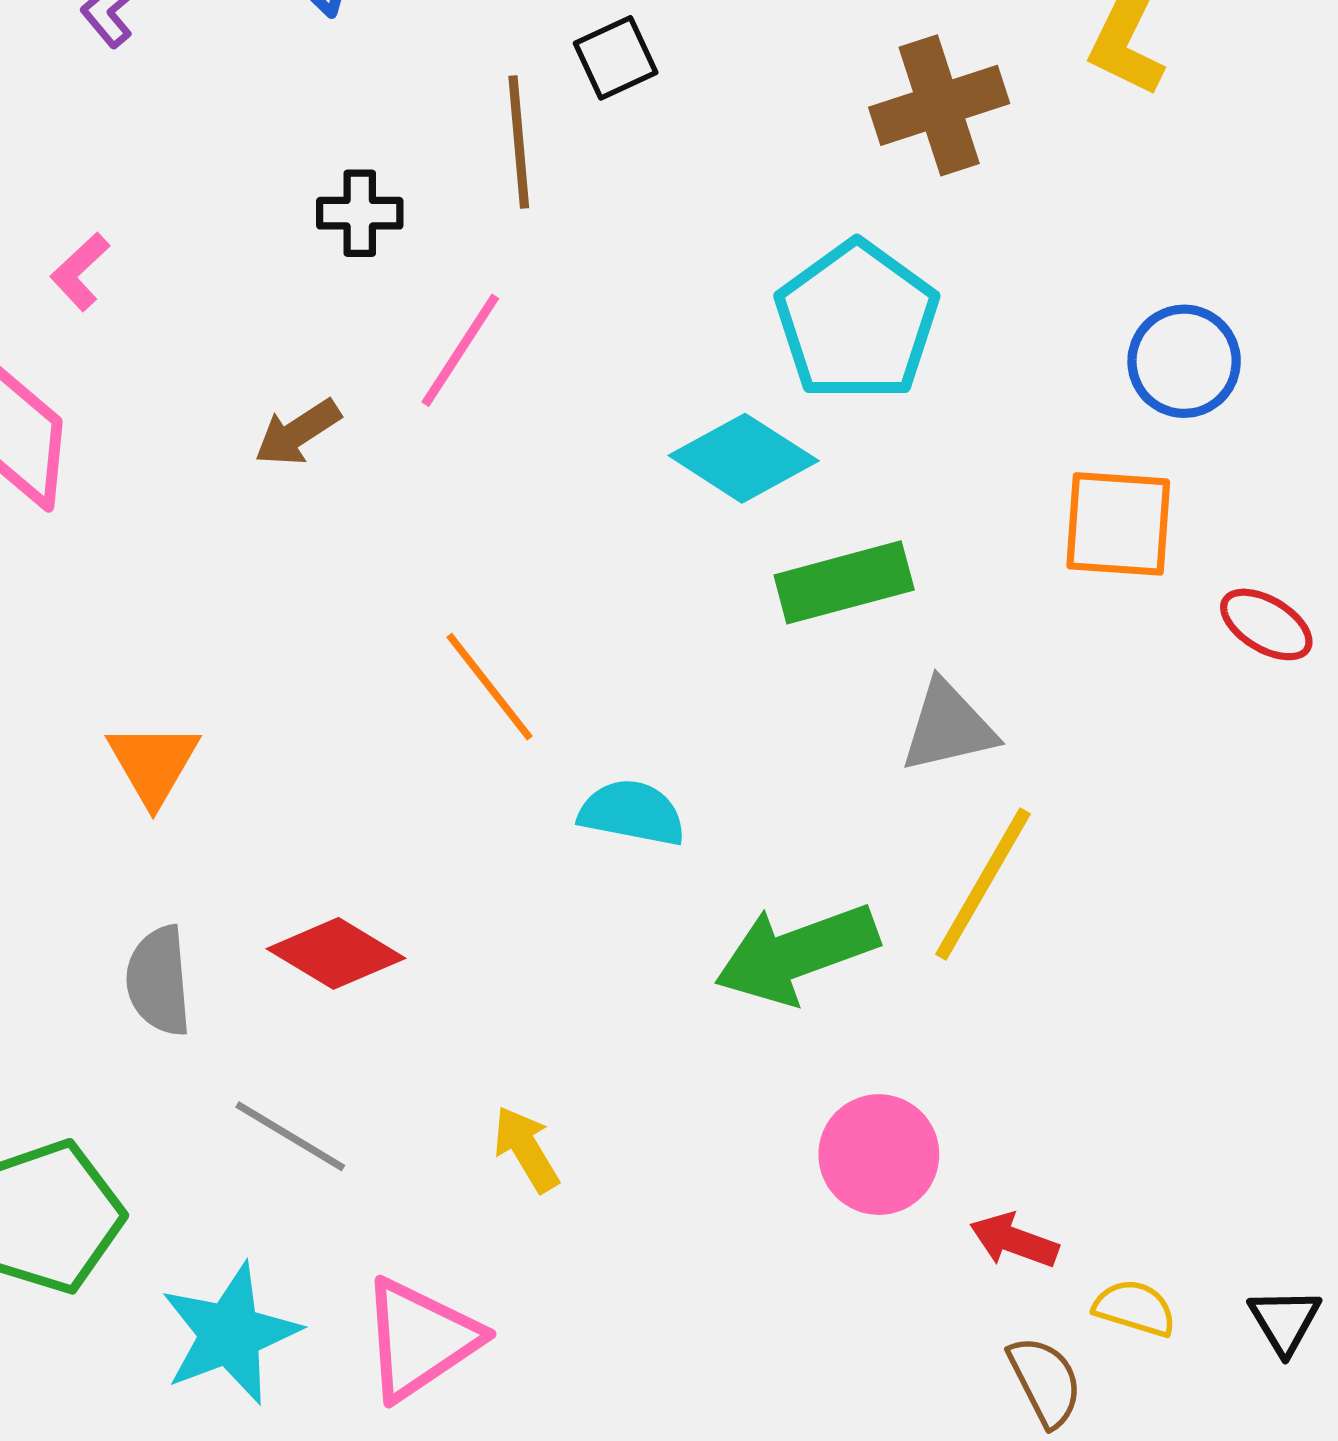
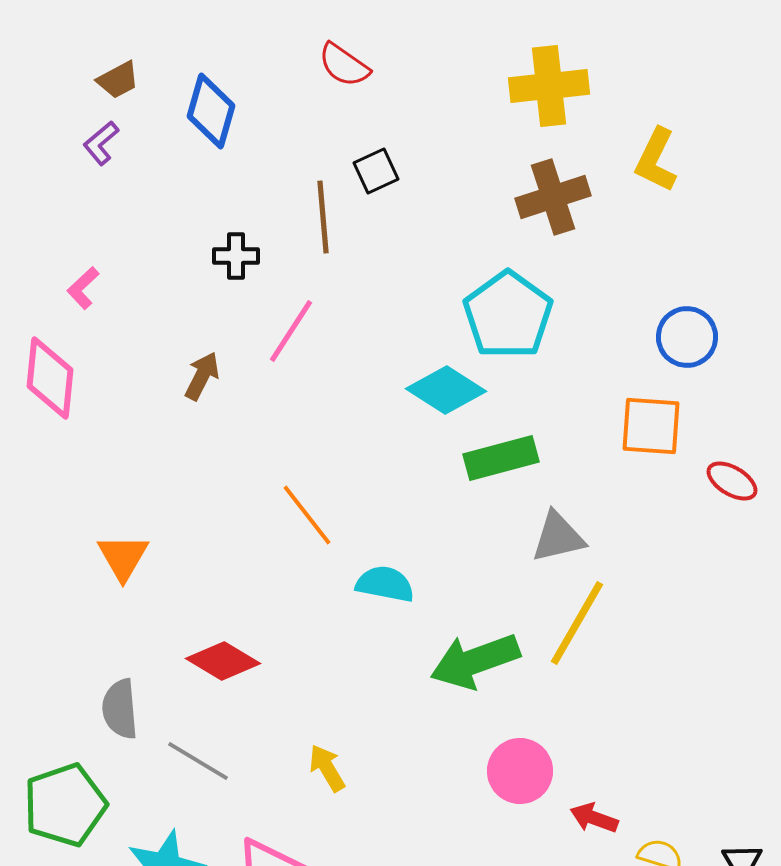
brown arrow: (298, 433) -> (202, 376), turned 150
gray semicircle: (159, 981) -> (120, 709), moved

